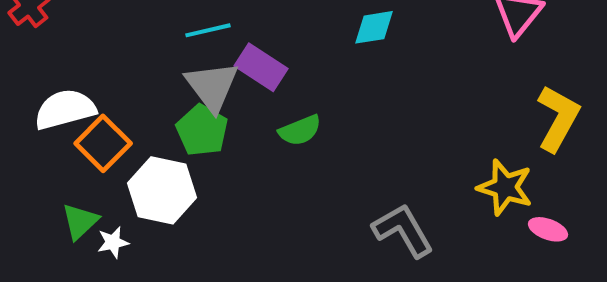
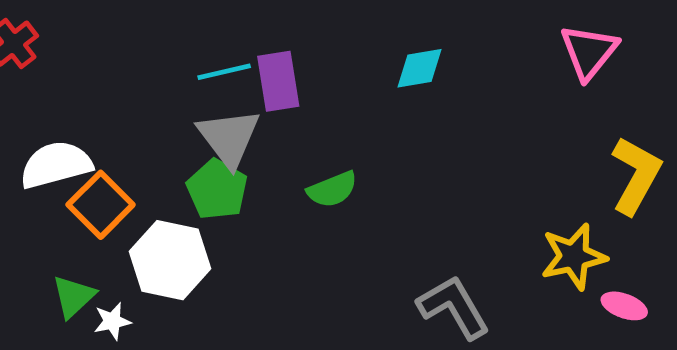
purple rectangle: (261, 67) -> (278, 81), moved, turned 48
yellow star: (505, 187) -> (574, 257), turned -30

